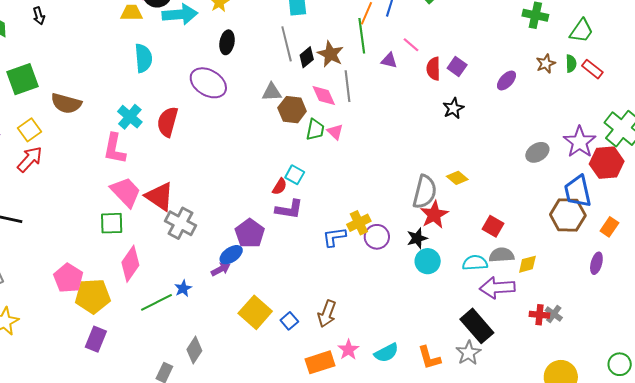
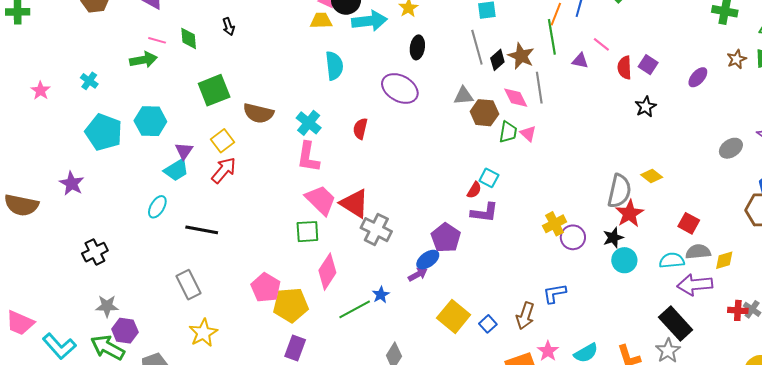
cyan cross: (130, 117) -> (309, 123), moved
red semicircle: (168, 122) -> (360, 129), size x0.7
blue L-shape: (334, 237) -> (554, 293), moved

